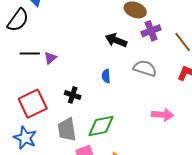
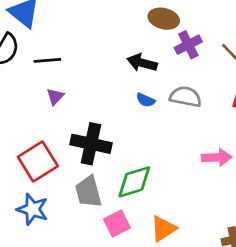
black line: (30, 53) -> (47, 60), moved
blue semicircle: (106, 76) -> (146, 100), moved, turned -56
black cross: (73, 95) -> (91, 144), size x1.8

